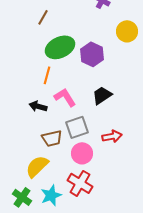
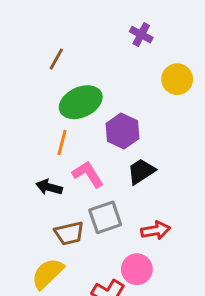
purple hexagon: (92, 54) -> (122, 131), moved
pink circle: (82, 153) -> (137, 269), moved

